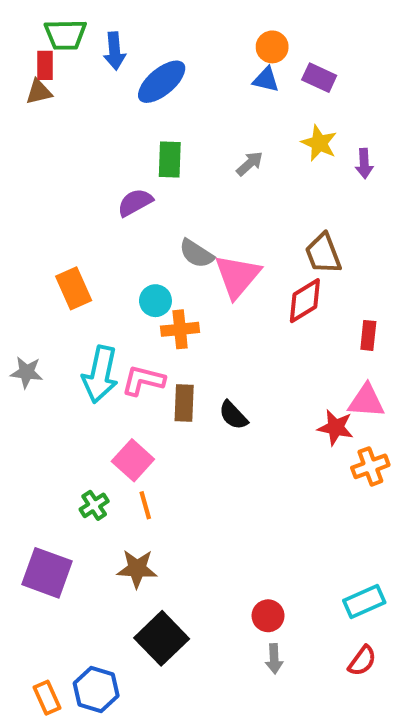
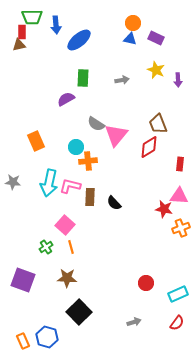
gray arrow: (250, 164) -> (122, 80), turned 32
red circle: (268, 616) -> (146, 283), moved
gray arrow: (274, 659) -> (134, 322), turned -104

